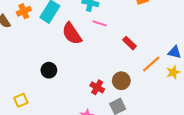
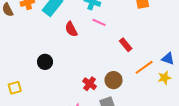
red semicircle: (72, 34) -> (71, 29), size x0.7

